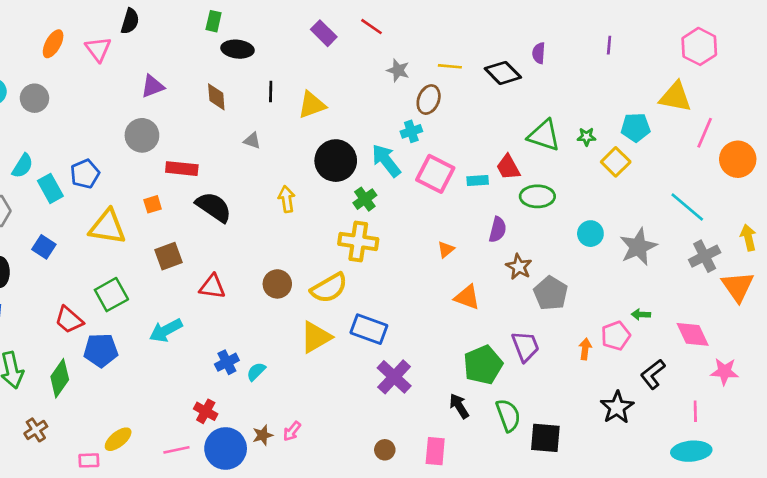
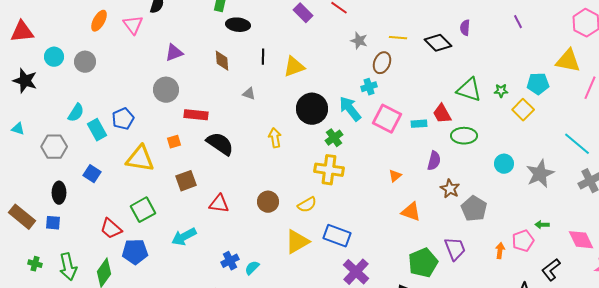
purple line: (609, 45) -> (518, 22), turned -32
yellow semicircle: (329, 288) -> (307, 205), size x0.7

